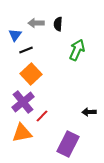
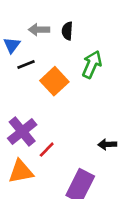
orange square: (31, 74) -> (54, 81), moved

